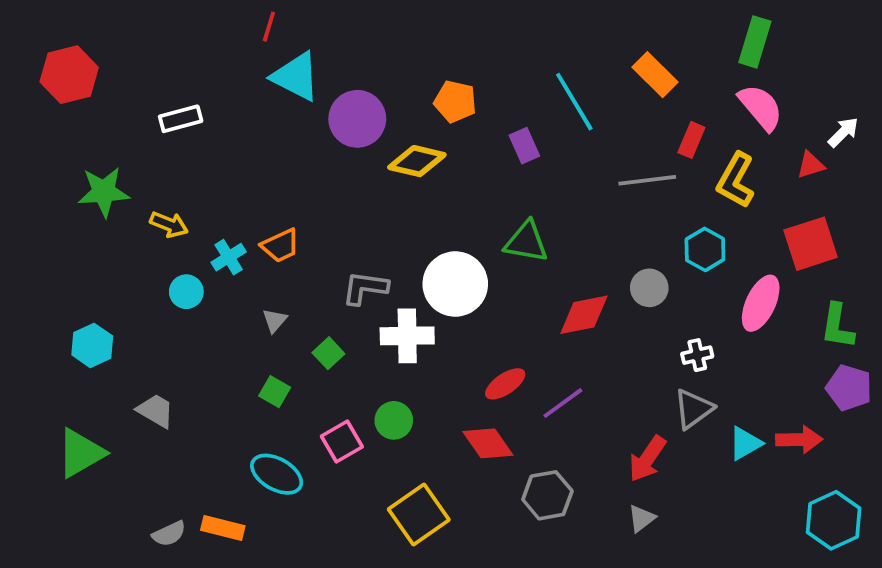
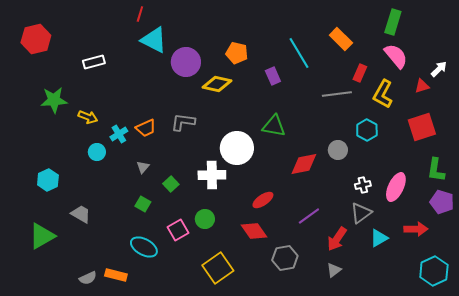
gray L-shape: (365, 288) -> (183, 122), moved
pink ellipse: (761, 303) -> (396, 187), moved
purple line: (563, 403) -> (309, 216), moved
cyan triangle: (745, 443) -> (379, 238), moved

